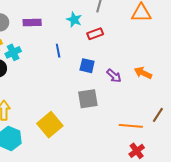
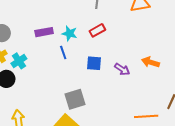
cyan star: (74, 20) -> (70, 33), moved
purple rectangle: (32, 23) -> (44, 32), moved
gray square: (88, 99) -> (75, 99), moved

